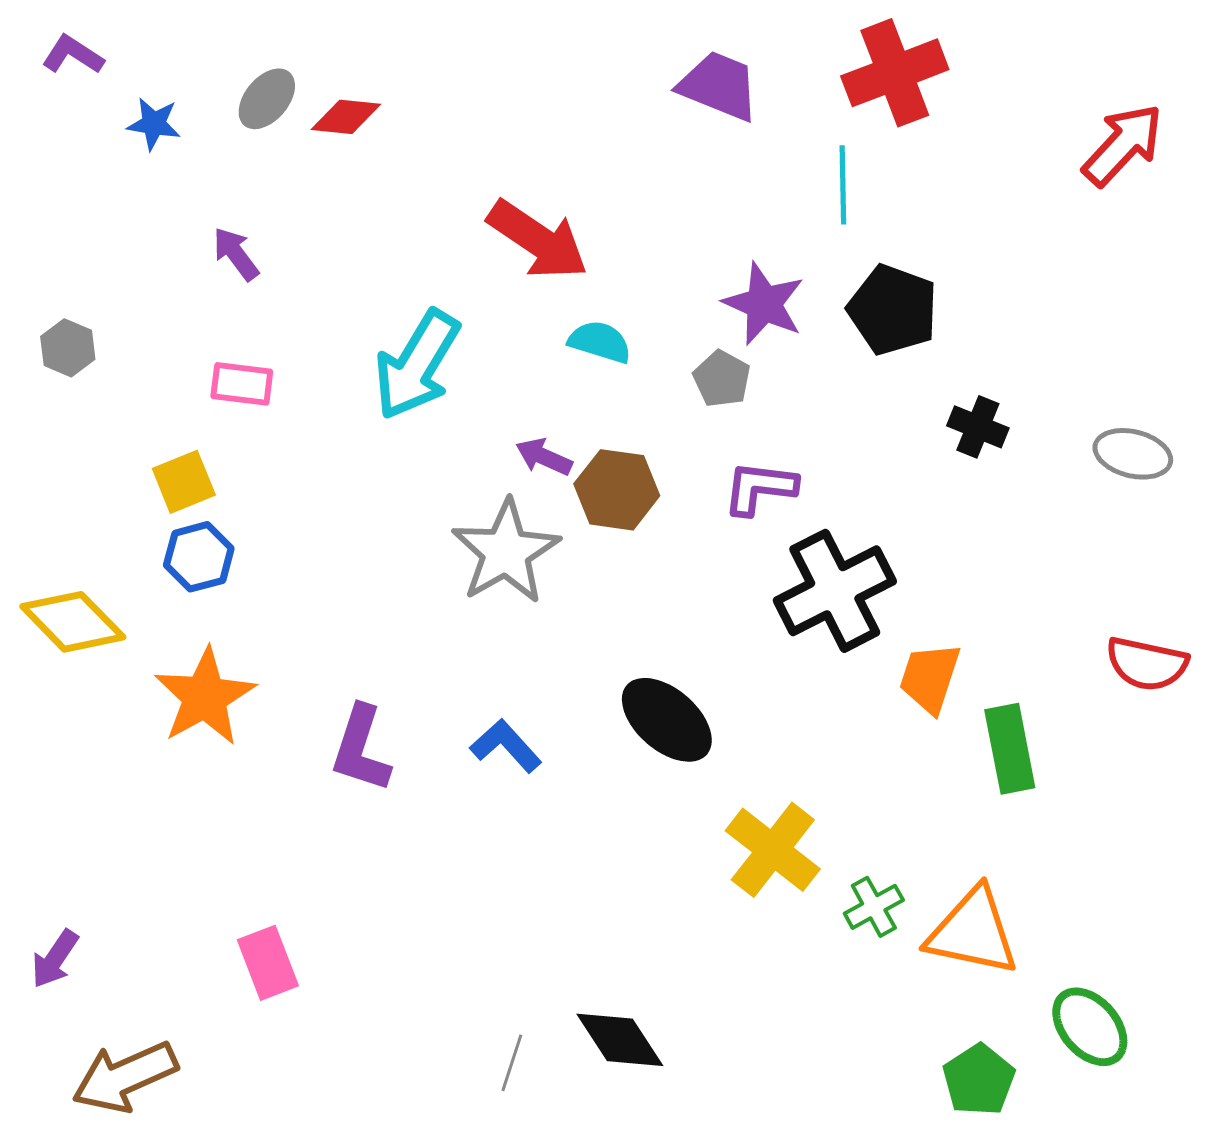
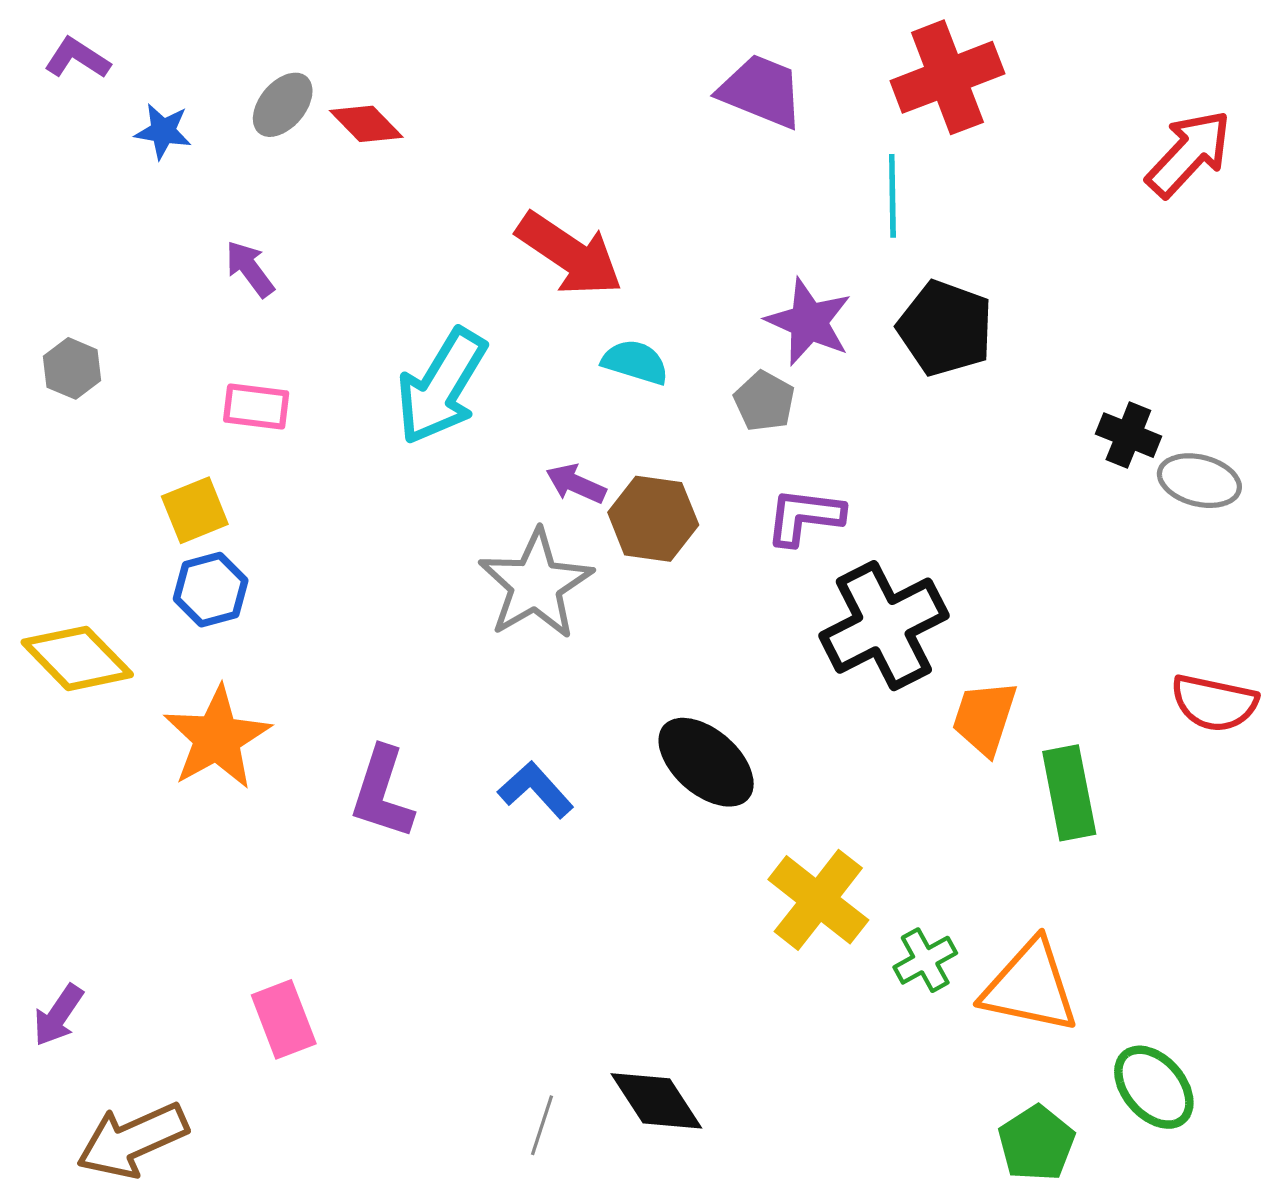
red diamond: (346, 117) -> (366, 124), turned 40
black cross: (978, 427) -> (1128, 435), moved

